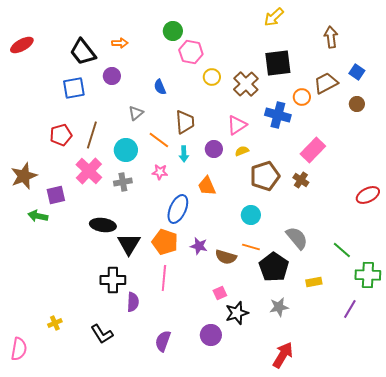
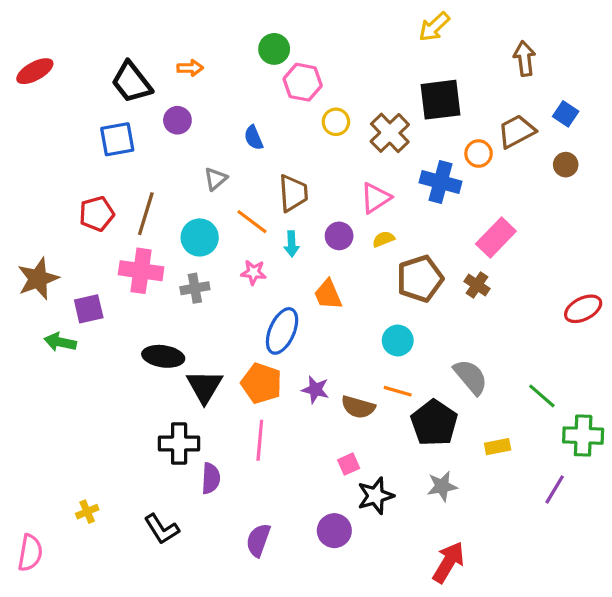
pink cross: (89, 171) -> (141, 271), turned -36

